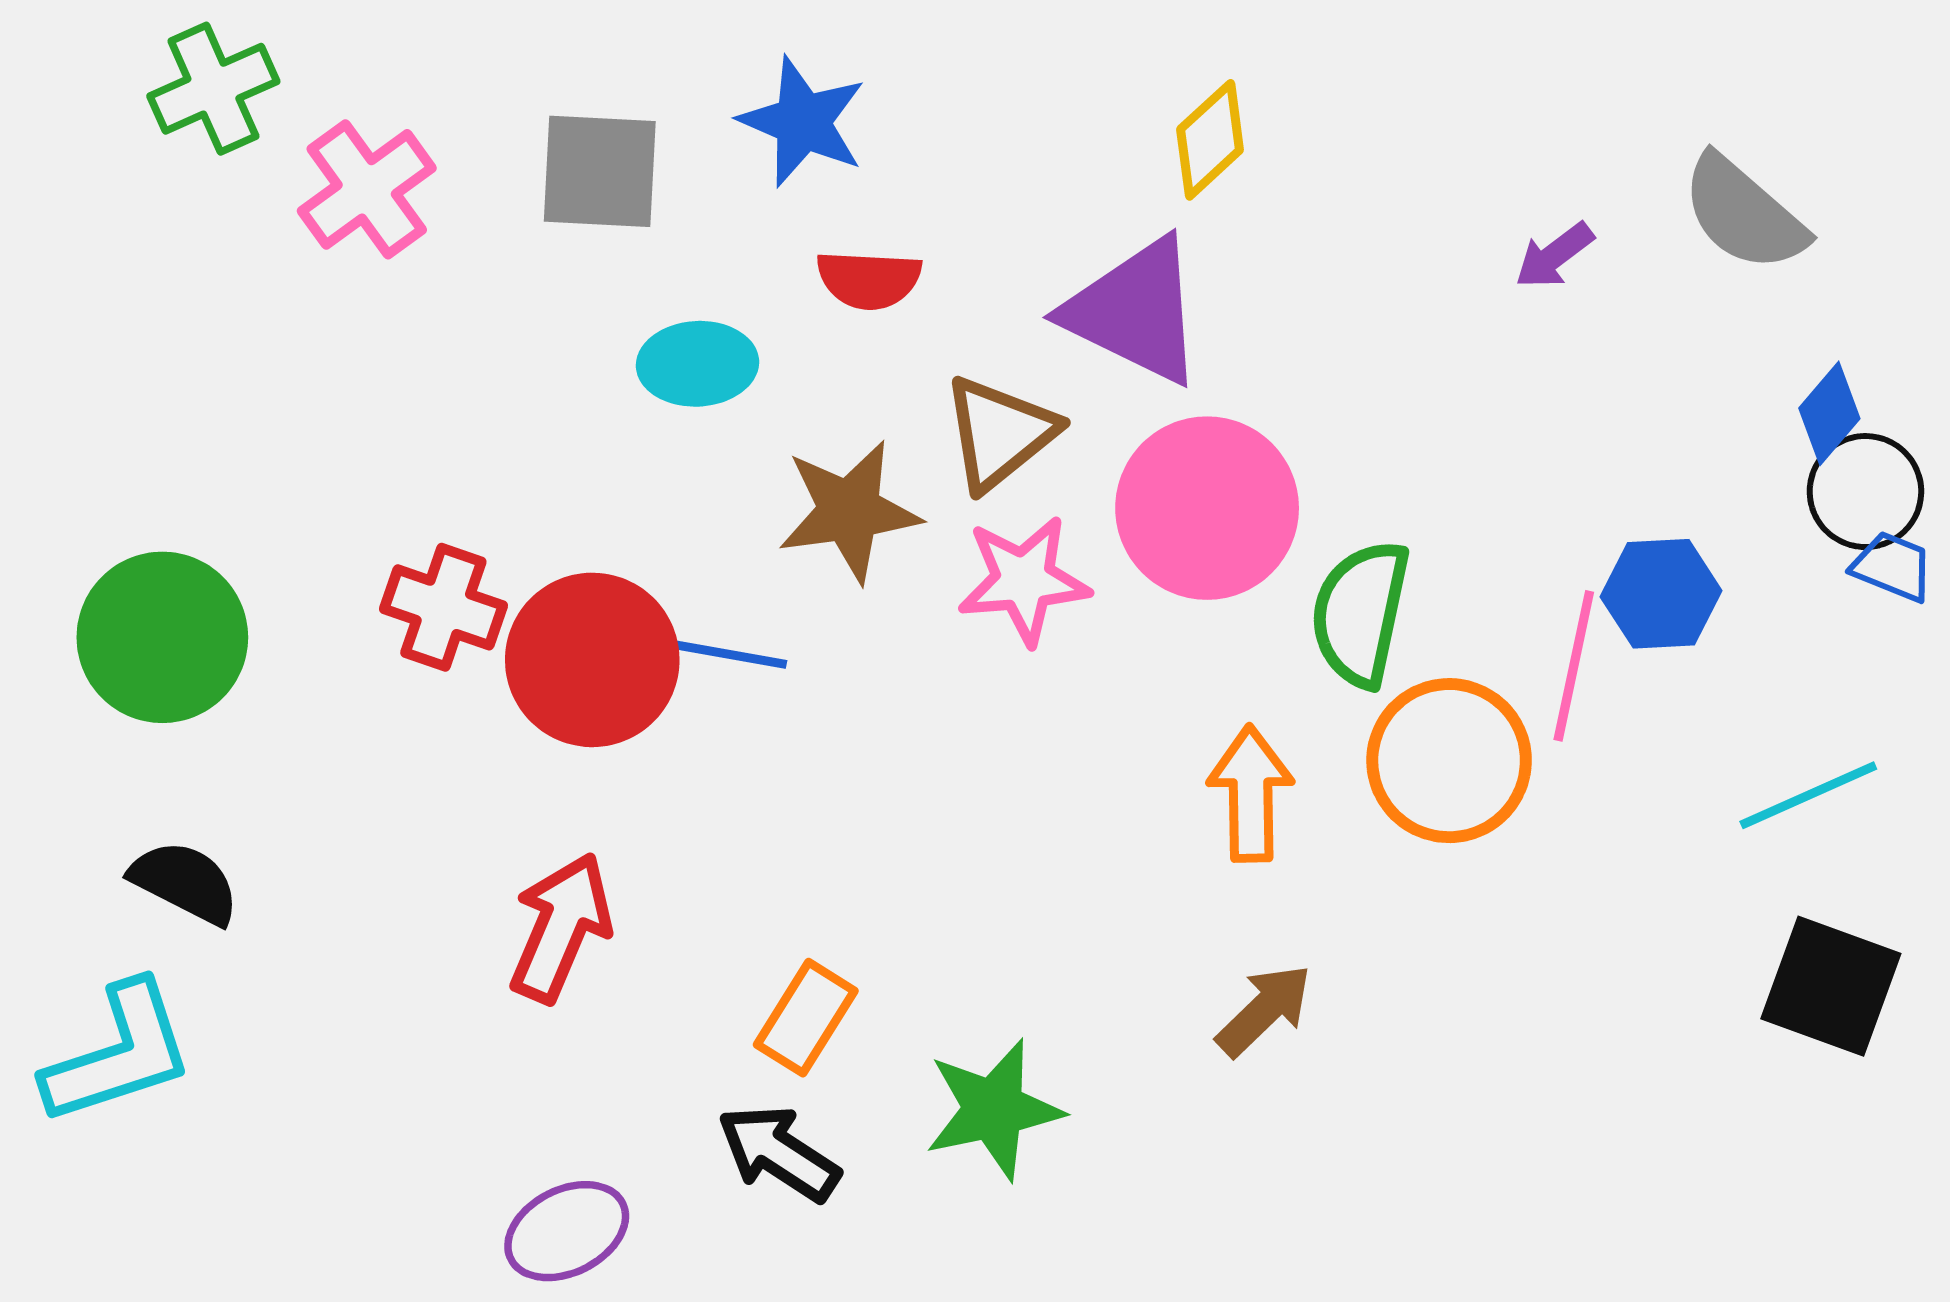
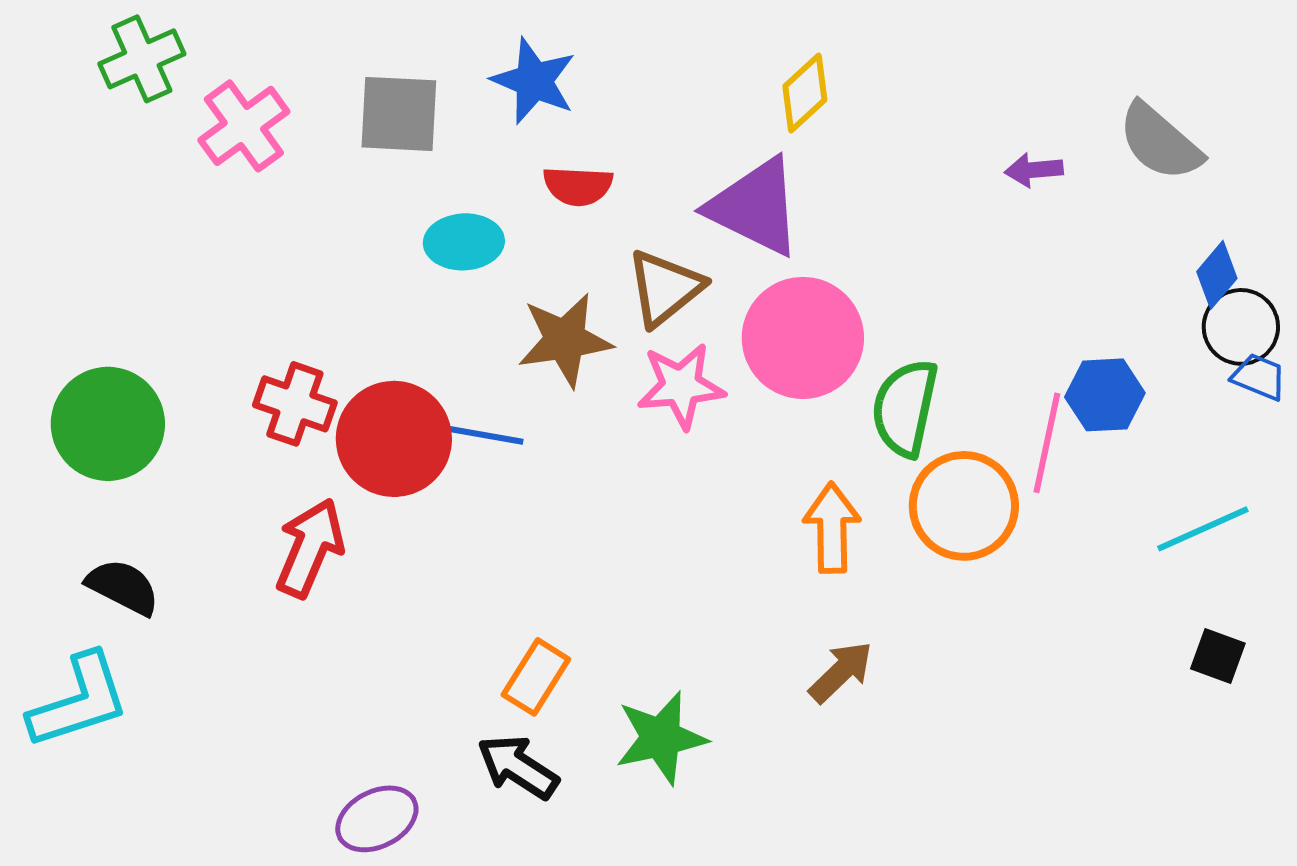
purple arrow: (1554, 256) -> (1034, 170), turned 32
red arrow: (561, 927) -> (310, 548), moved
black square: (1831, 986) -> (1218, 656), size x0.6

